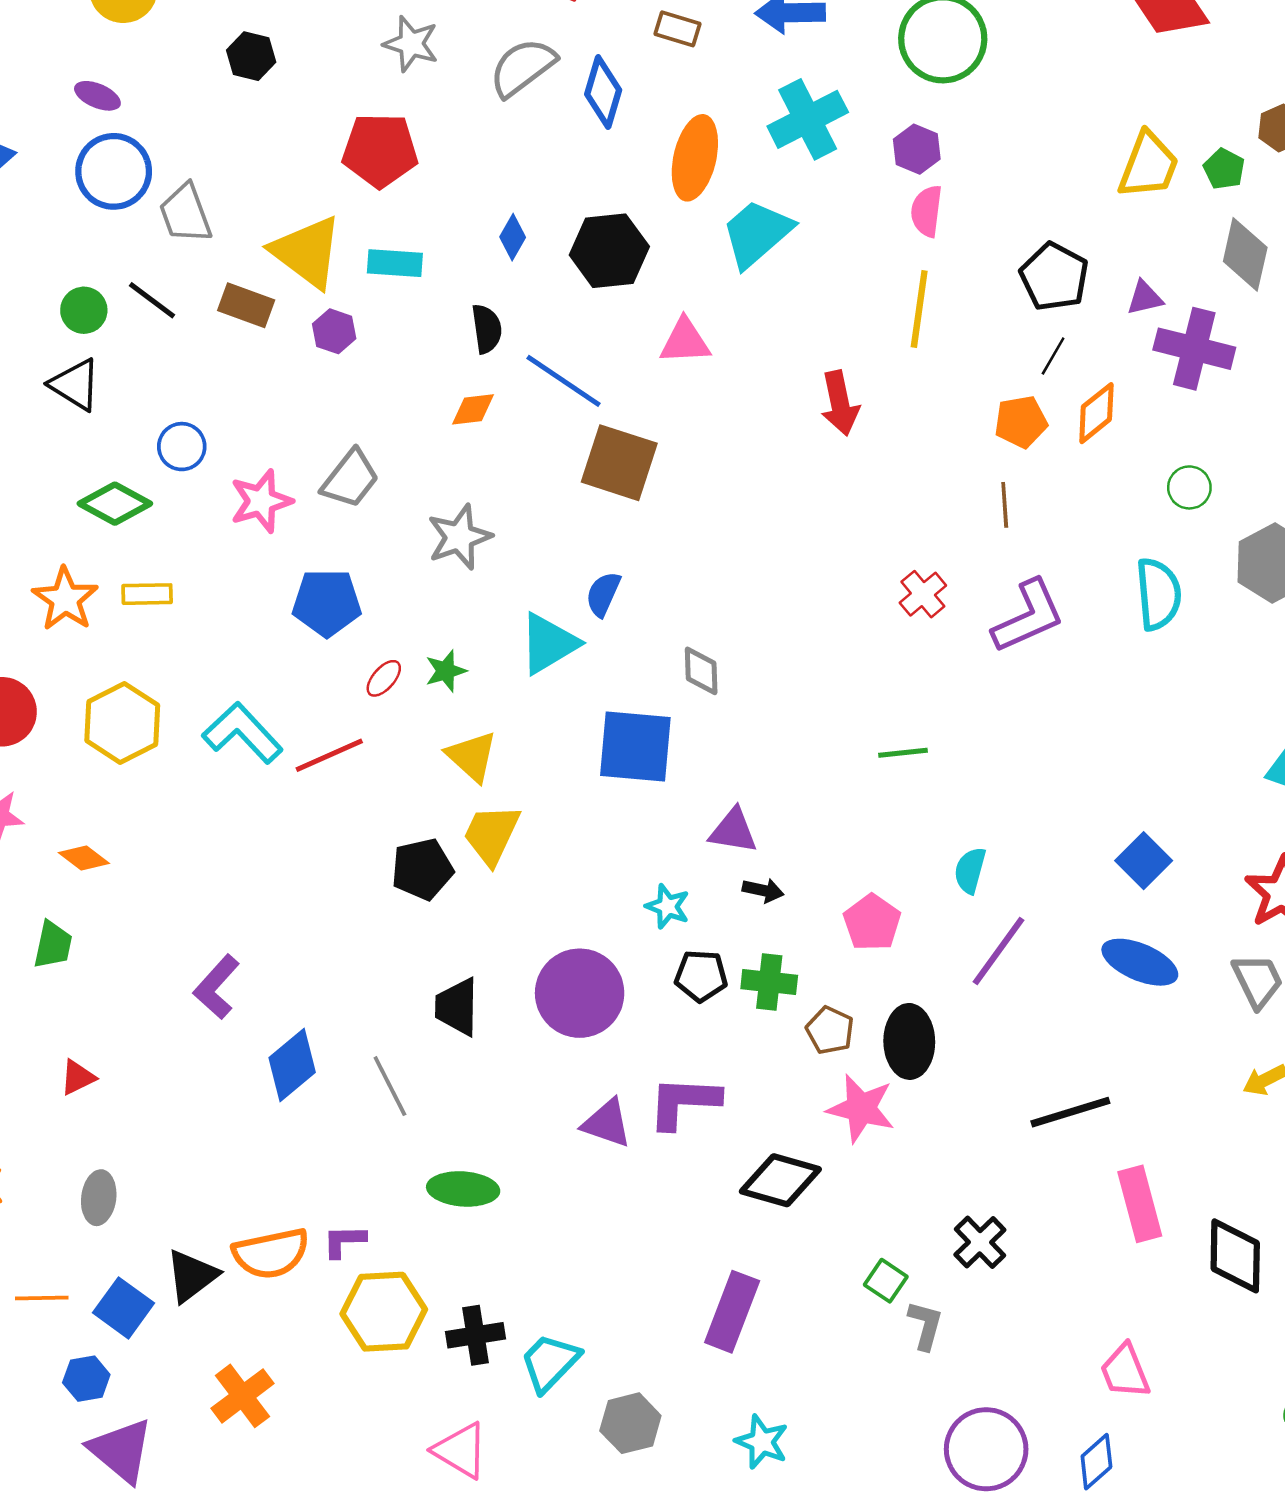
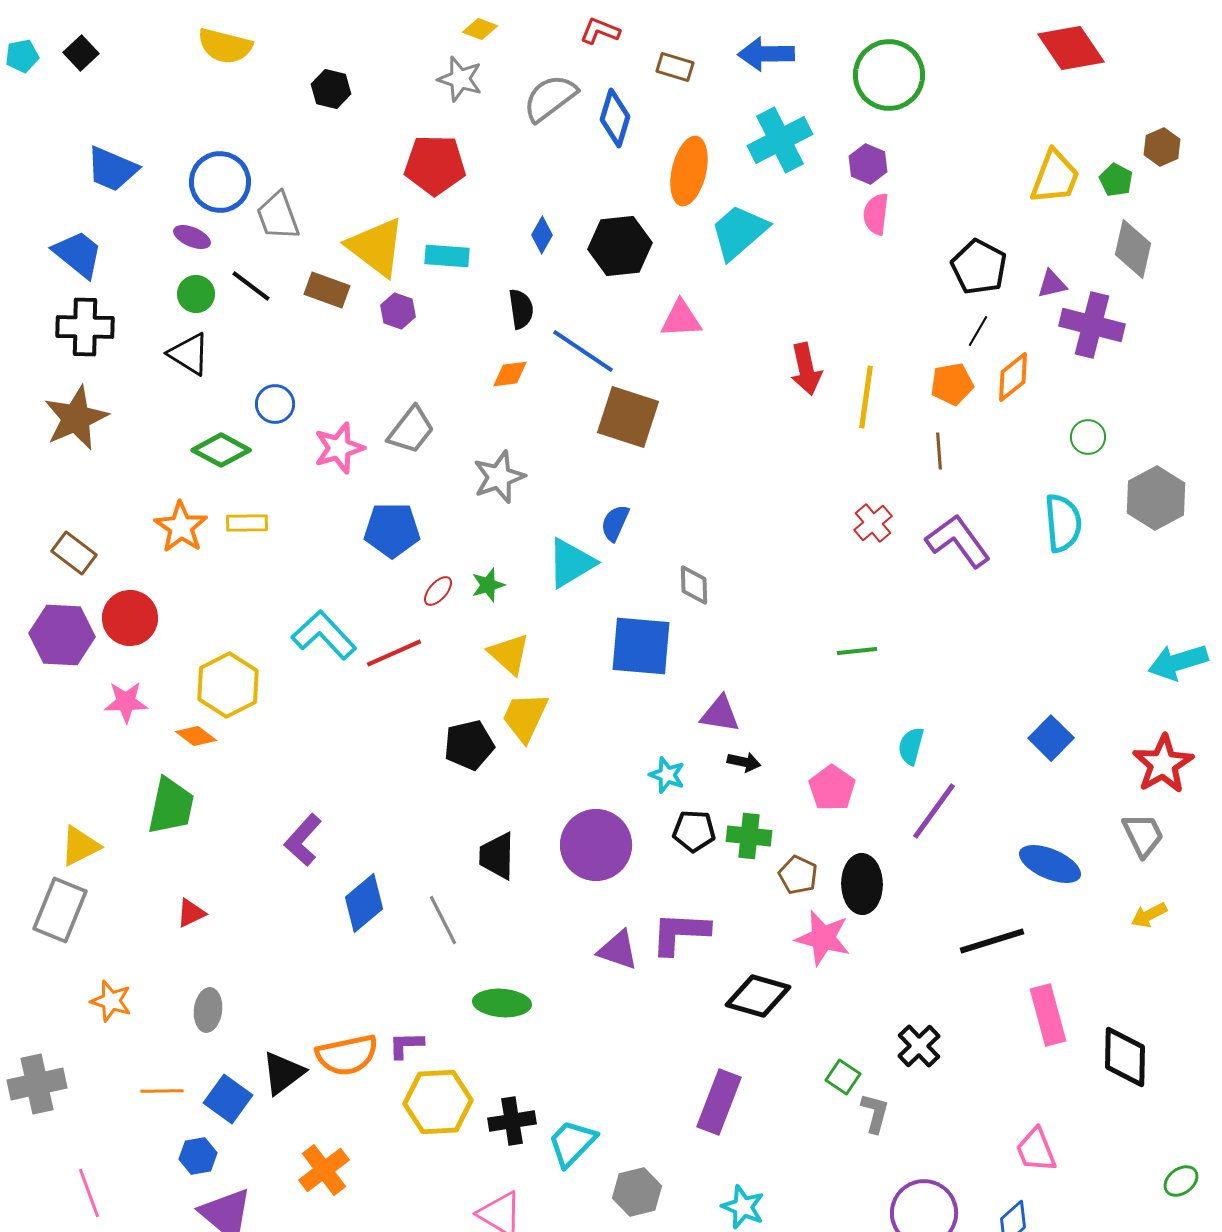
purple ellipse: (97, 96) -> (192, 237), moved
yellow line: (919, 309) -> (866, 397), moved
purple L-shape: (1028, 616) -> (958, 541), turned -102
yellow hexagon: (122, 723) -> (228, 685), moved
green trapezoid: (53, 945) -> (171, 806), size x1.5
blue ellipse: (1140, 962) -> (1050, 864), moved

